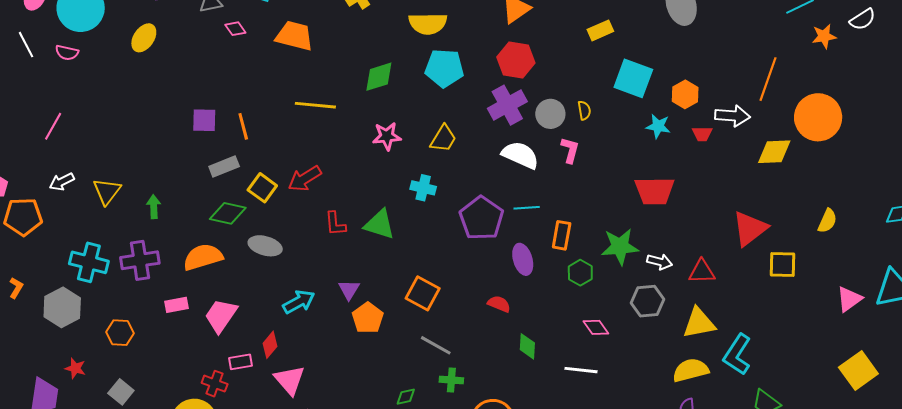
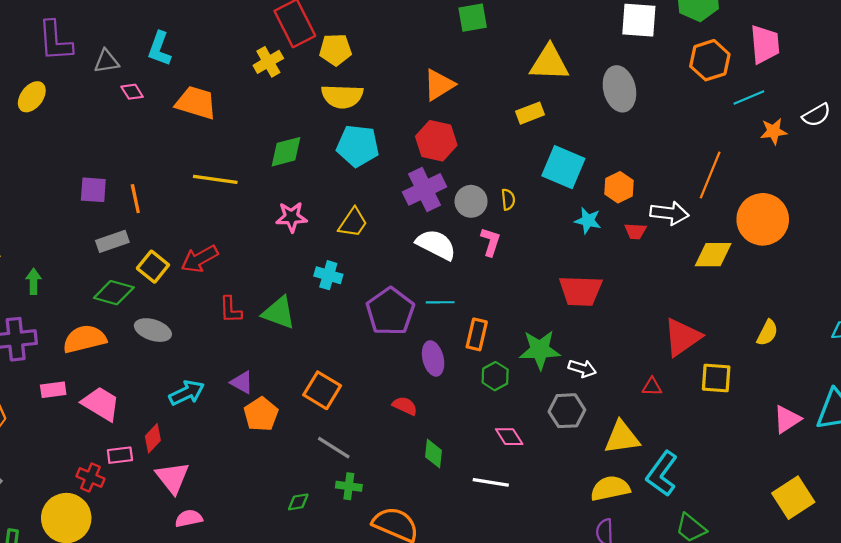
red triangle: (702, 272) -> (652, 387), moved, size x0.7
purple triangle: (349, 290) -> (242, 382), turned -35
pink trapezoid: (221, 316) -> (101, 404), turned 84

